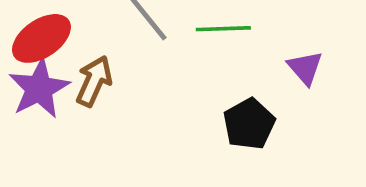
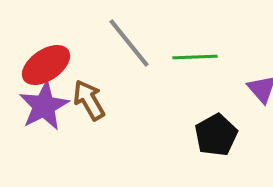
brown arrow: (94, 81) -> (89, 100), turned -54

